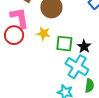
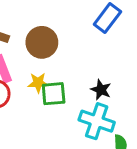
green square: (64, 44) -> (54, 94), moved

